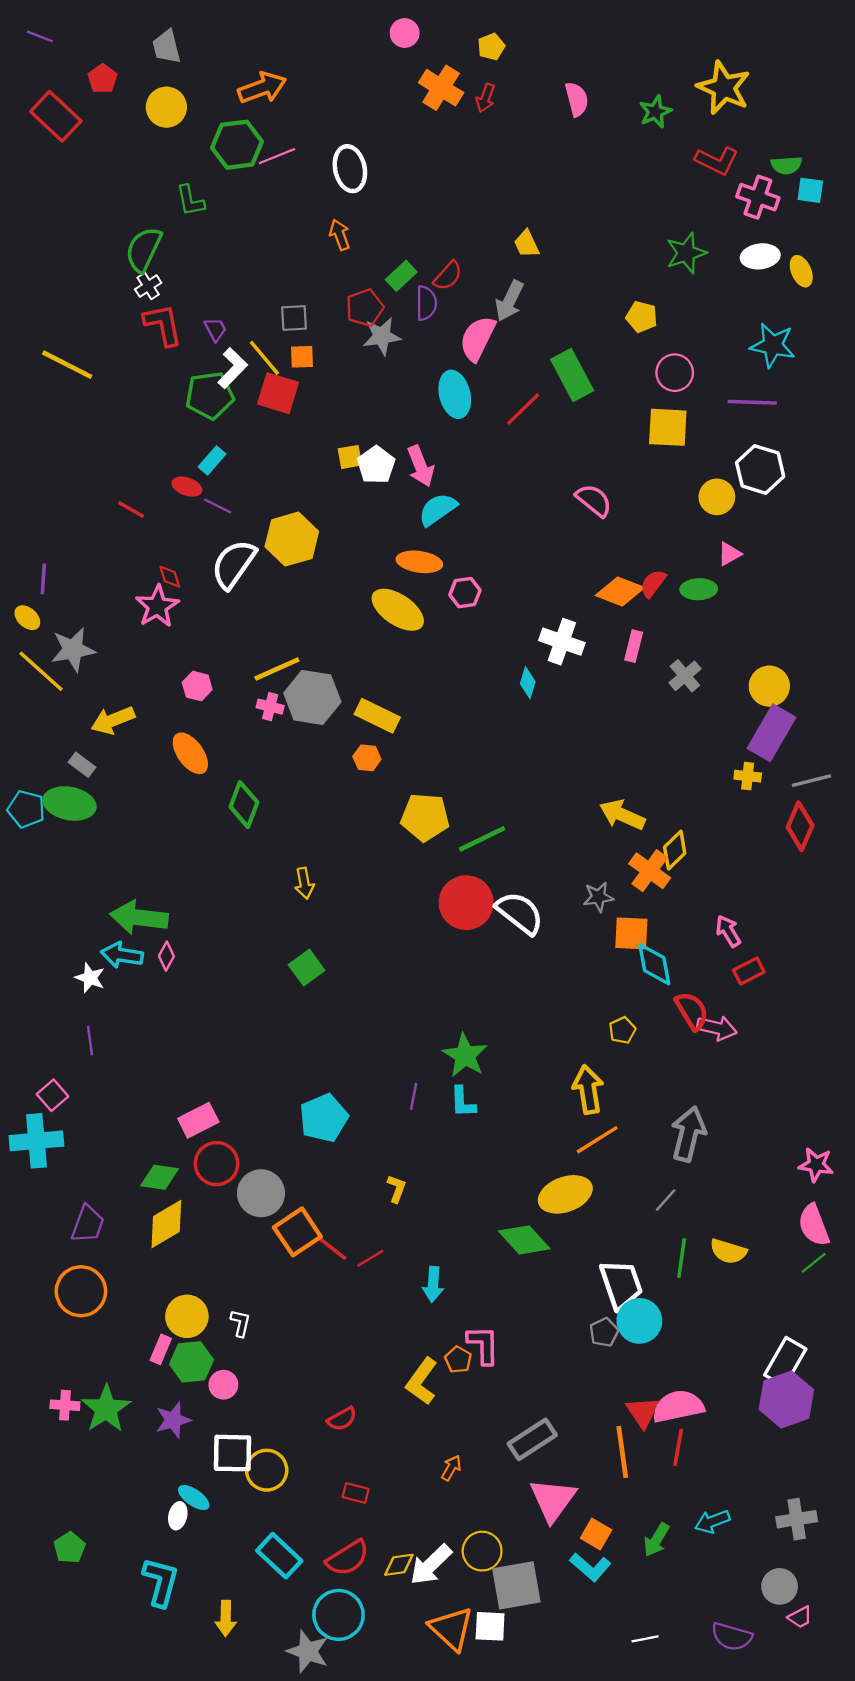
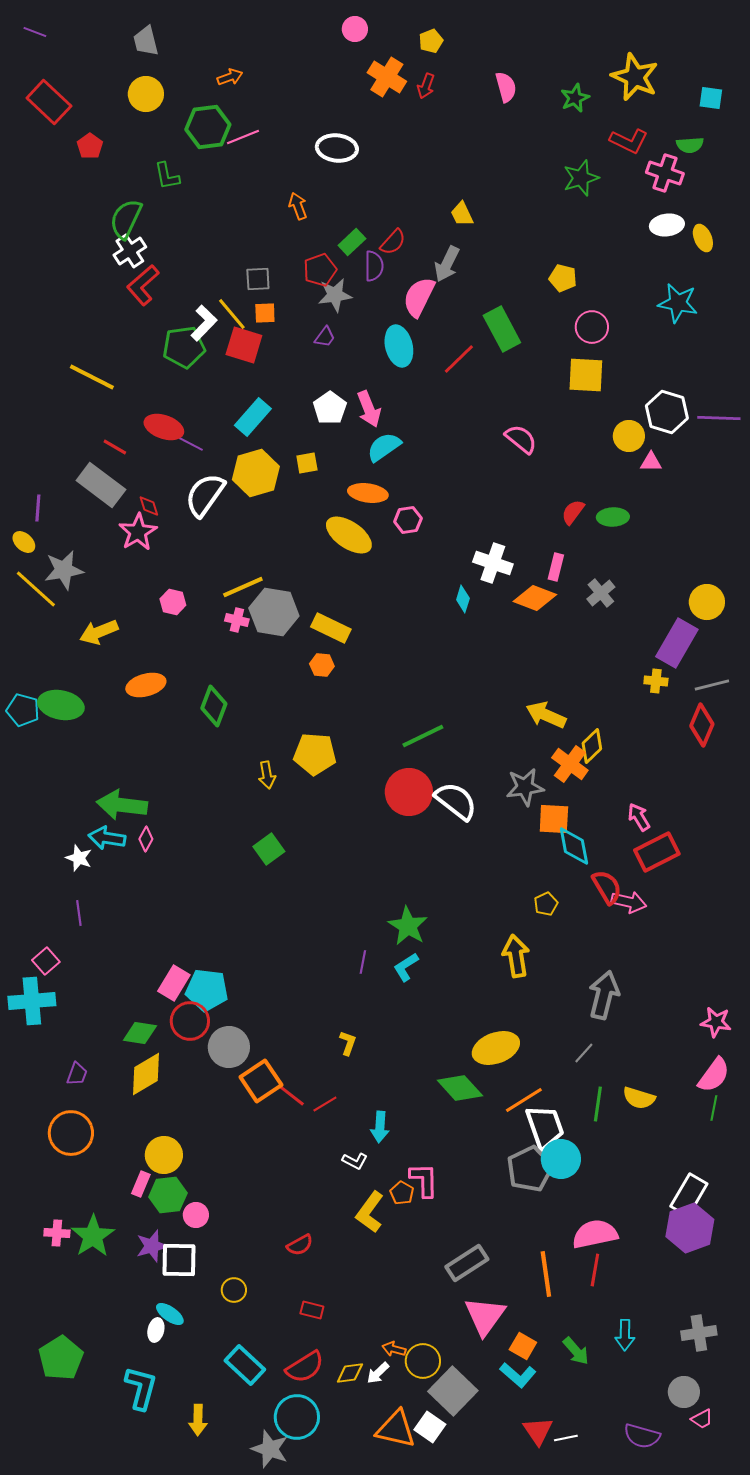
red pentagon: (103, 79) -> (90, 146), moved
orange arrow: (262, 88) -> (230, 77), size x0.6
white ellipse: (350, 169) -> (337, 148), moved, turned -72
cyan square: (810, 190) -> (711, 98), moved
green star: (686, 253) -> (581, 178), moved
white cross: (148, 286) -> (130, 251), size x1.4
red L-shape: (163, 325) -> (143, 285), turned -120
purple trapezoid: (215, 329) -> (325, 337), moved, turned 65
yellow line: (67, 365) -> (92, 377), moved
purple line: (752, 402) -> (719, 418), moved
yellow square: (350, 457) -> (307, 463), moved
cyan rectangle: (212, 460) -> (253, 417), moved, size x1.5
red ellipse: (187, 487) -> (164, 427), size x1.5
pink triangle: (729, 554) -> (651, 462), moved, turned 30
orange diamond: (620, 591) -> (535, 598), moved
yellow circle: (769, 686) -> (707, 602), moved
orange ellipse: (190, 753) -> (146, 685), moved, turned -69
gray rectangle: (82, 765) -> (101, 485), moved, size x2.0
yellow pentagon: (425, 817) -> (315, 754), moved
gray star: (598, 897) -> (525, 787), size x1.4
red rectangle: (749, 971) -> (657, 852), size x1.6
cyan L-shape: (463, 1102) -> (406, 967), turned 60
cyan pentagon: (324, 1118) -> (207, 990), moved, turned 30
pink rectangle: (198, 1120) -> (174, 983), turned -32
orange line: (597, 1140) -> (524, 1100), moved
purple trapezoid: (88, 1224) -> (77, 1074), size x0.7
pink semicircle: (814, 1225) -> (714, 1075), turned -123
green line: (814, 1263) -> (714, 1108), turned -40
white L-shape: (240, 1323) -> (355, 1161), moved, turned 105
gray pentagon: (604, 1332) -> (530, 1169), size x1.8
red triangle: (643, 1412) -> (538, 1431), moved
white square: (232, 1453) -> (179, 1260), moved
orange arrow: (451, 1468) -> (394, 1349), moved, turned -105
yellow circle: (267, 1470) -> (234, 1290), size x0.7
cyan arrow: (712, 1521) -> (625, 1335), turned -68
green arrow: (656, 1540) -> (576, 1351), turned -72
green pentagon: (70, 1548) -> (61, 1358), size x1.6
white arrow: (431, 1565) -> (378, 1373), size x0.6
gray square: (516, 1585) -> (453, 1391), turned -36
white square: (490, 1626) -> (430, 1427), turned 32
orange triangle: (451, 1629) -> (396, 1429), turned -30

